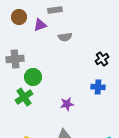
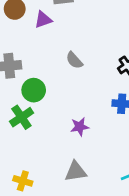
gray semicircle: (65, 37) -> (74, 60), moved, turned 56

